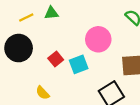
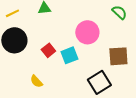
yellow line: (26, 17) -> (12, 13), moved

